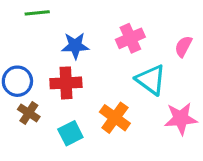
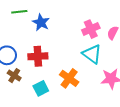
pink cross: (130, 38) -> (91, 29), moved
blue star: (75, 46) -> (41, 22), moved, turned 30

